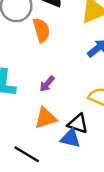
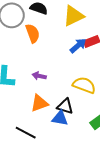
purple arrow: (47, 84) -> (39, 76), turned 64

